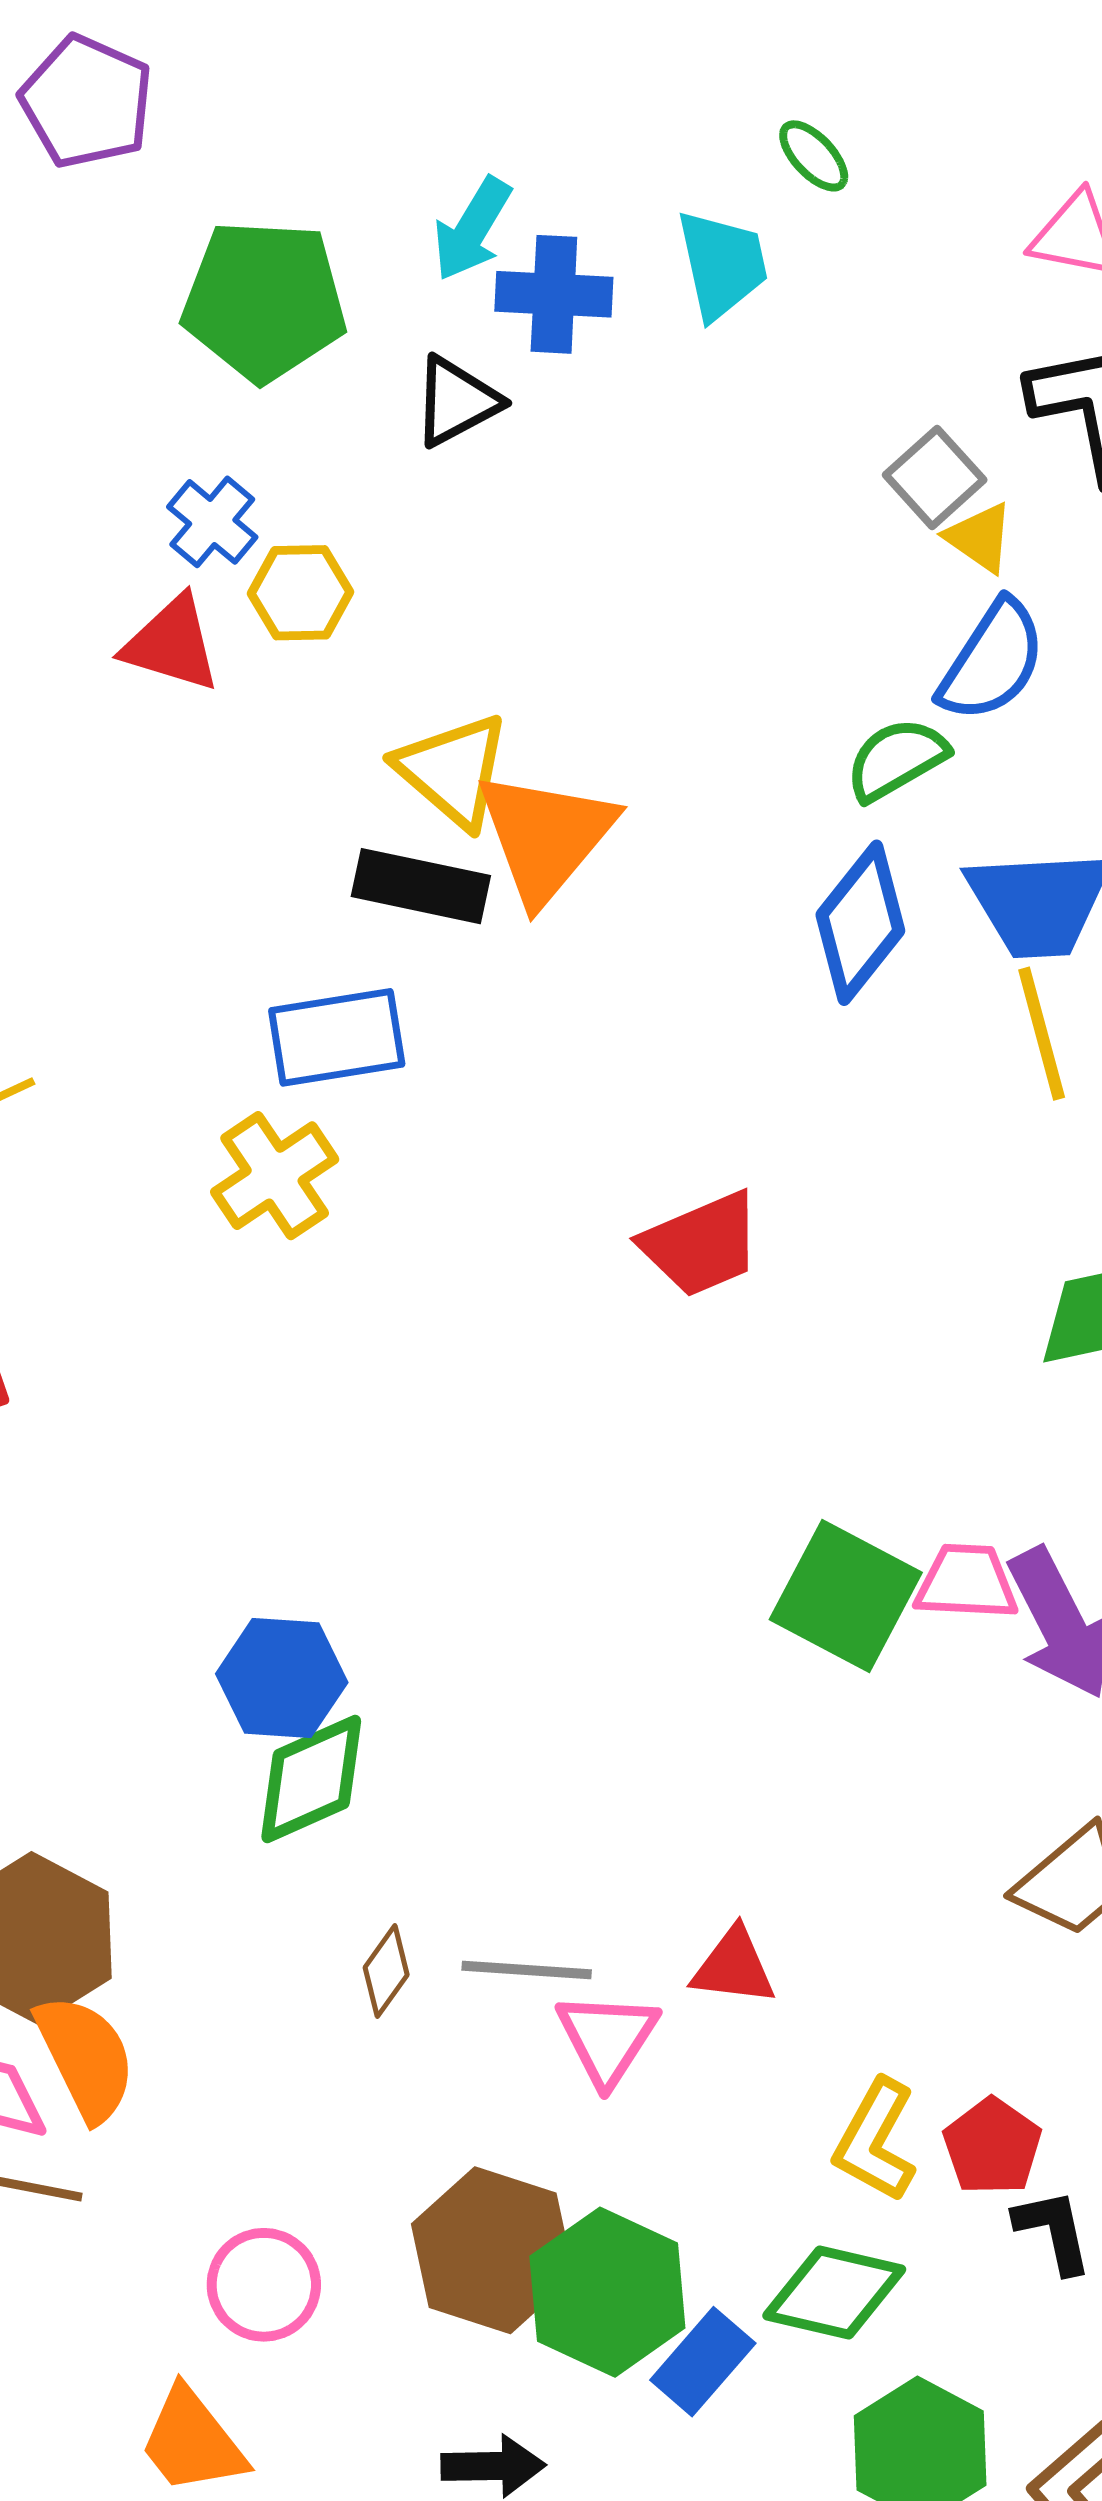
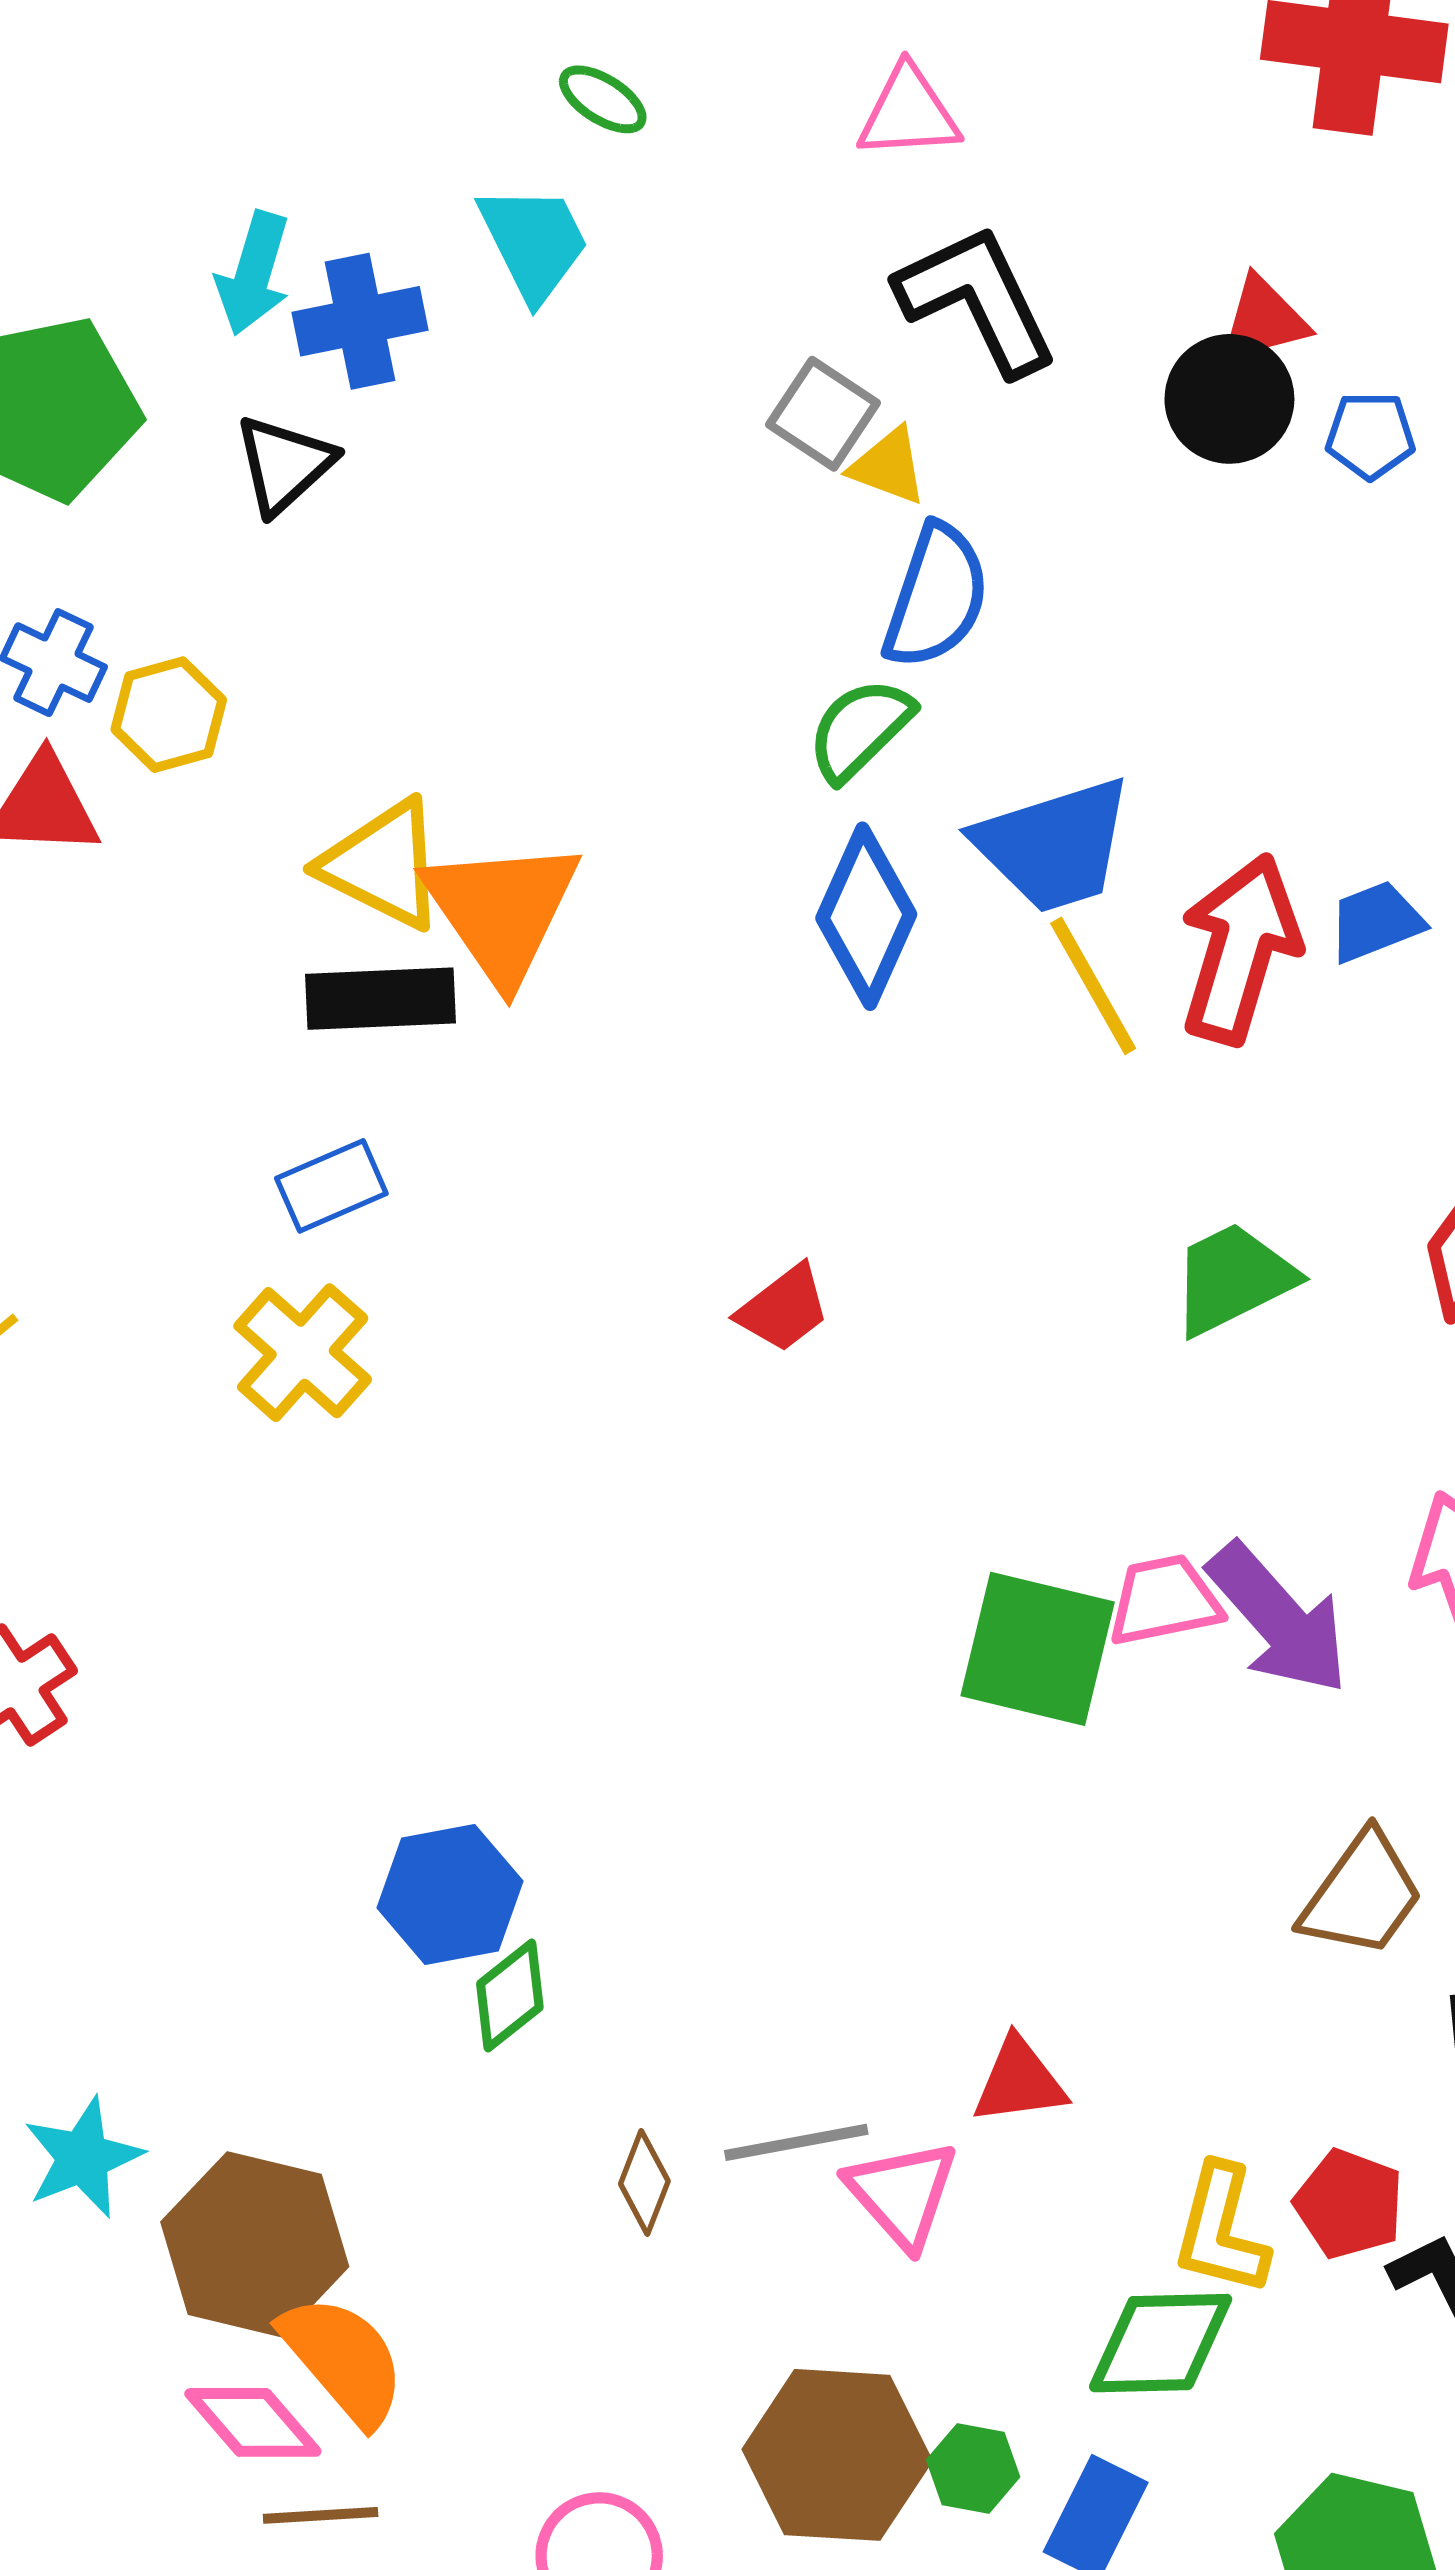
blue rectangle: (337, 1037) -> (331, 1186), size x0.7
red trapezoid: (701, 1244) -> (784, 1308), size x0.7
green diamond: (311, 1779) -> (510, 1995), size x0.7
green hexagon: (607, 2292) -> (973, 2468), size x0.5
green diamond: (834, 2293) -> (1161, 2343), moved

